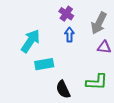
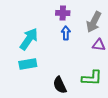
purple cross: (66, 14) -> (63, 13), turned -32
cyan rectangle: (44, 64) -> (28, 64), moved

